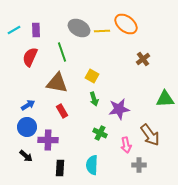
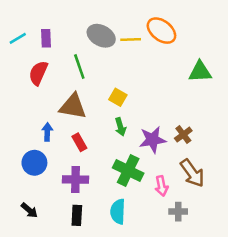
brown cross: (143, 59) -> (183, 135), moved
green triangle: (165, 99) -> (200, 72), moved
blue arrow: (28, 105) -> (47, 132), moved, turned -56
green cross: (100, 133) -> (128, 170), size x1.6
purple cross: (48, 140) -> (75, 179), moved
black arrow: (26, 156) -> (29, 210), moved

